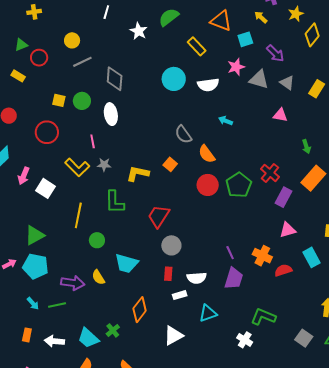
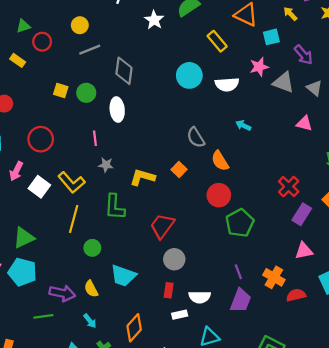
red circle: (47, 132) -> (41, 139), moved
yellow L-shape: (77, 167) -> (72, 182), moved
green pentagon: (239, 185) -> (240, 223), moved
cyan arrow: (33, 304) -> (90, 321), moved

